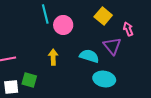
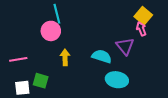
yellow square: (103, 16) -> (143, 16), moved
pink circle: (63, 25) -> (51, 31), moved

